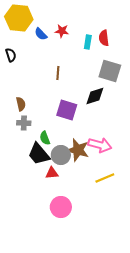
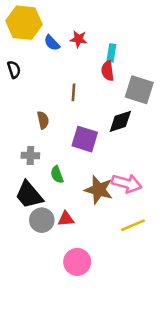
red semicircle: (104, 38) -> (108, 71), moved
brown semicircle: (21, 104) -> (43, 120), moved
black trapezoid: (39, 154) -> (29, 195), moved
gray circle: (61, 155) -> (42, 220), moved

